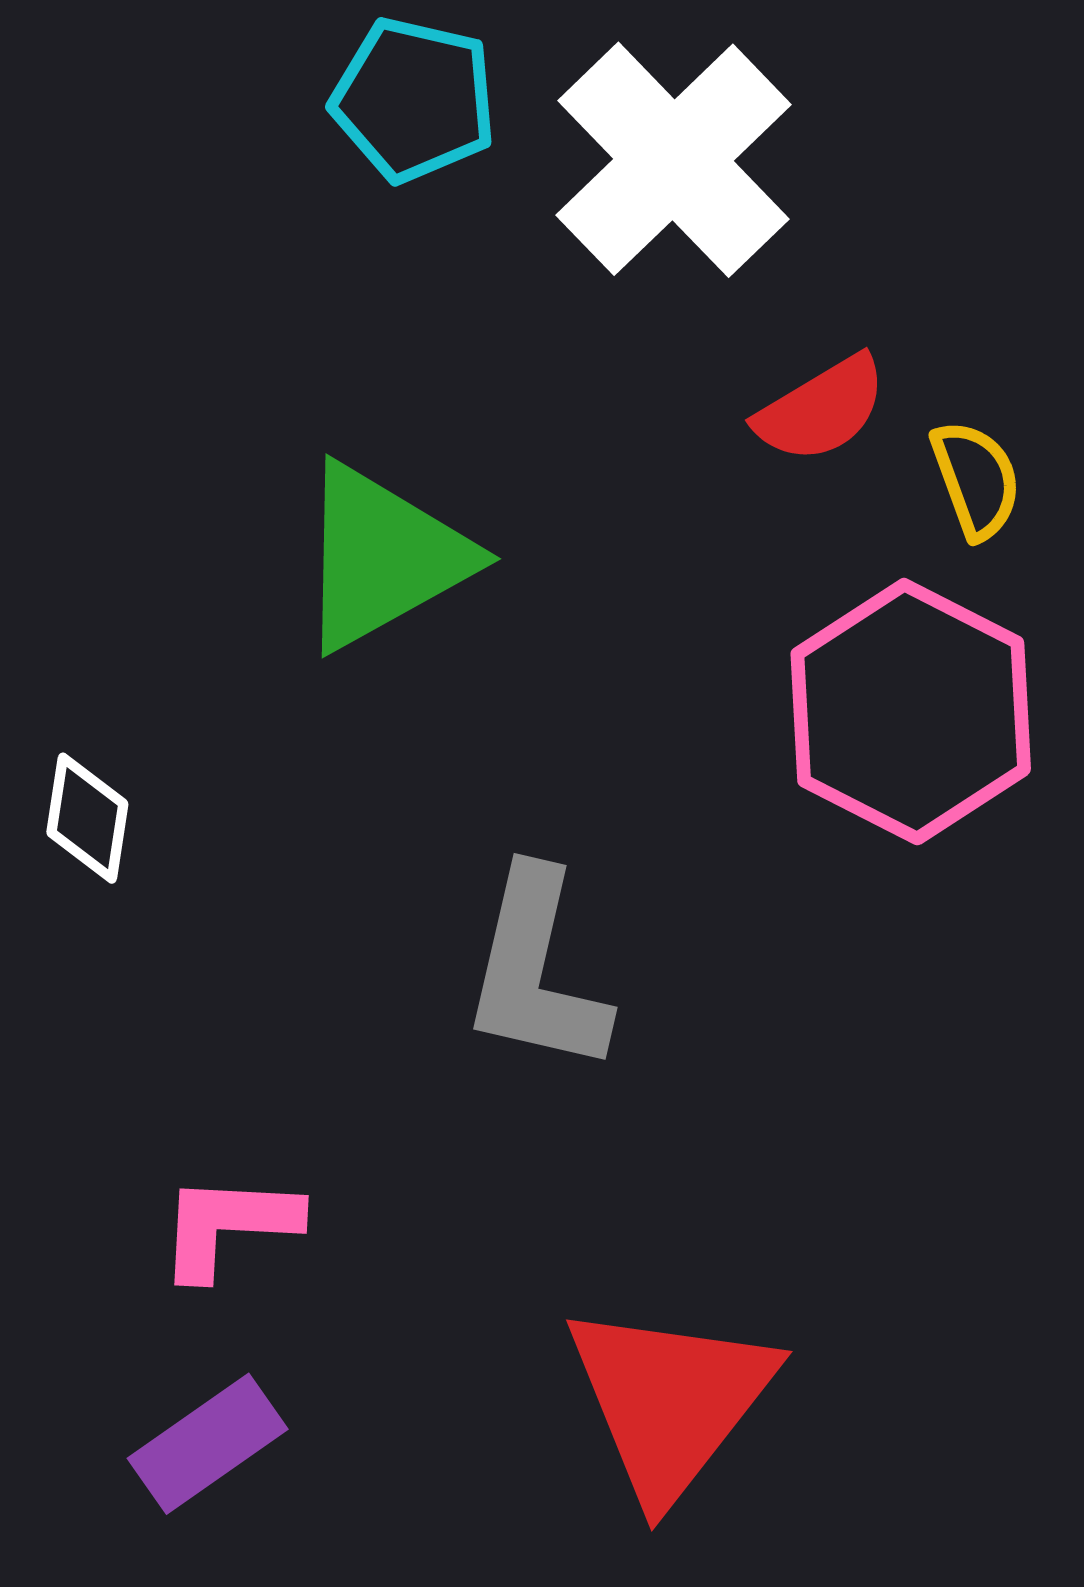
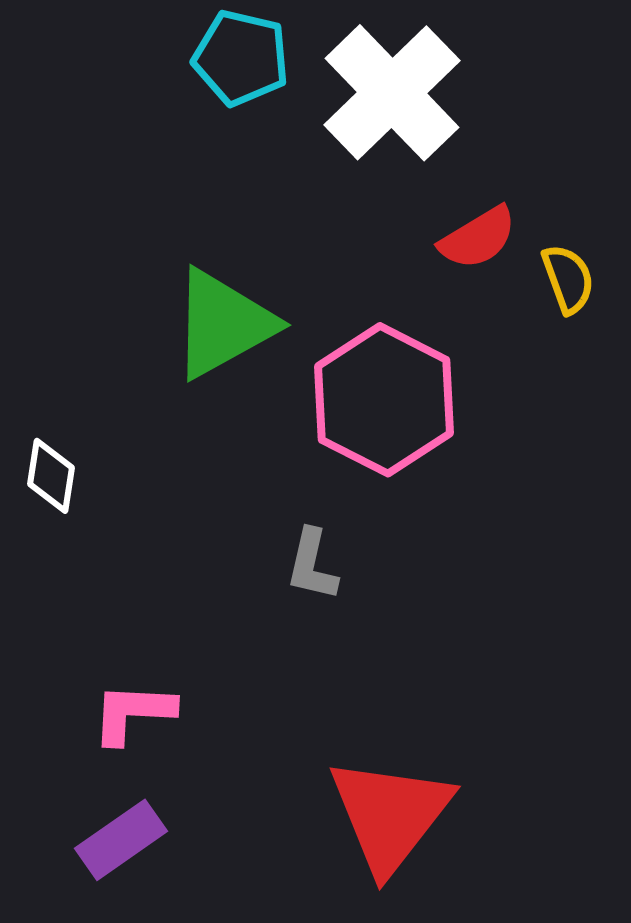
pink hexagon: (911, 712) -> (384, 400), moved
gray L-shape: (536, 971) -> (312, 565), size x0.6

